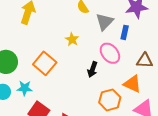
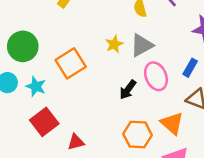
gray triangle: (105, 22) -> (142, 45), moved
blue rectangle: (125, 32) -> (190, 68), moved

